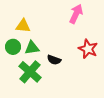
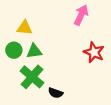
black semicircle: (54, 60) -> (56, 93), moved

